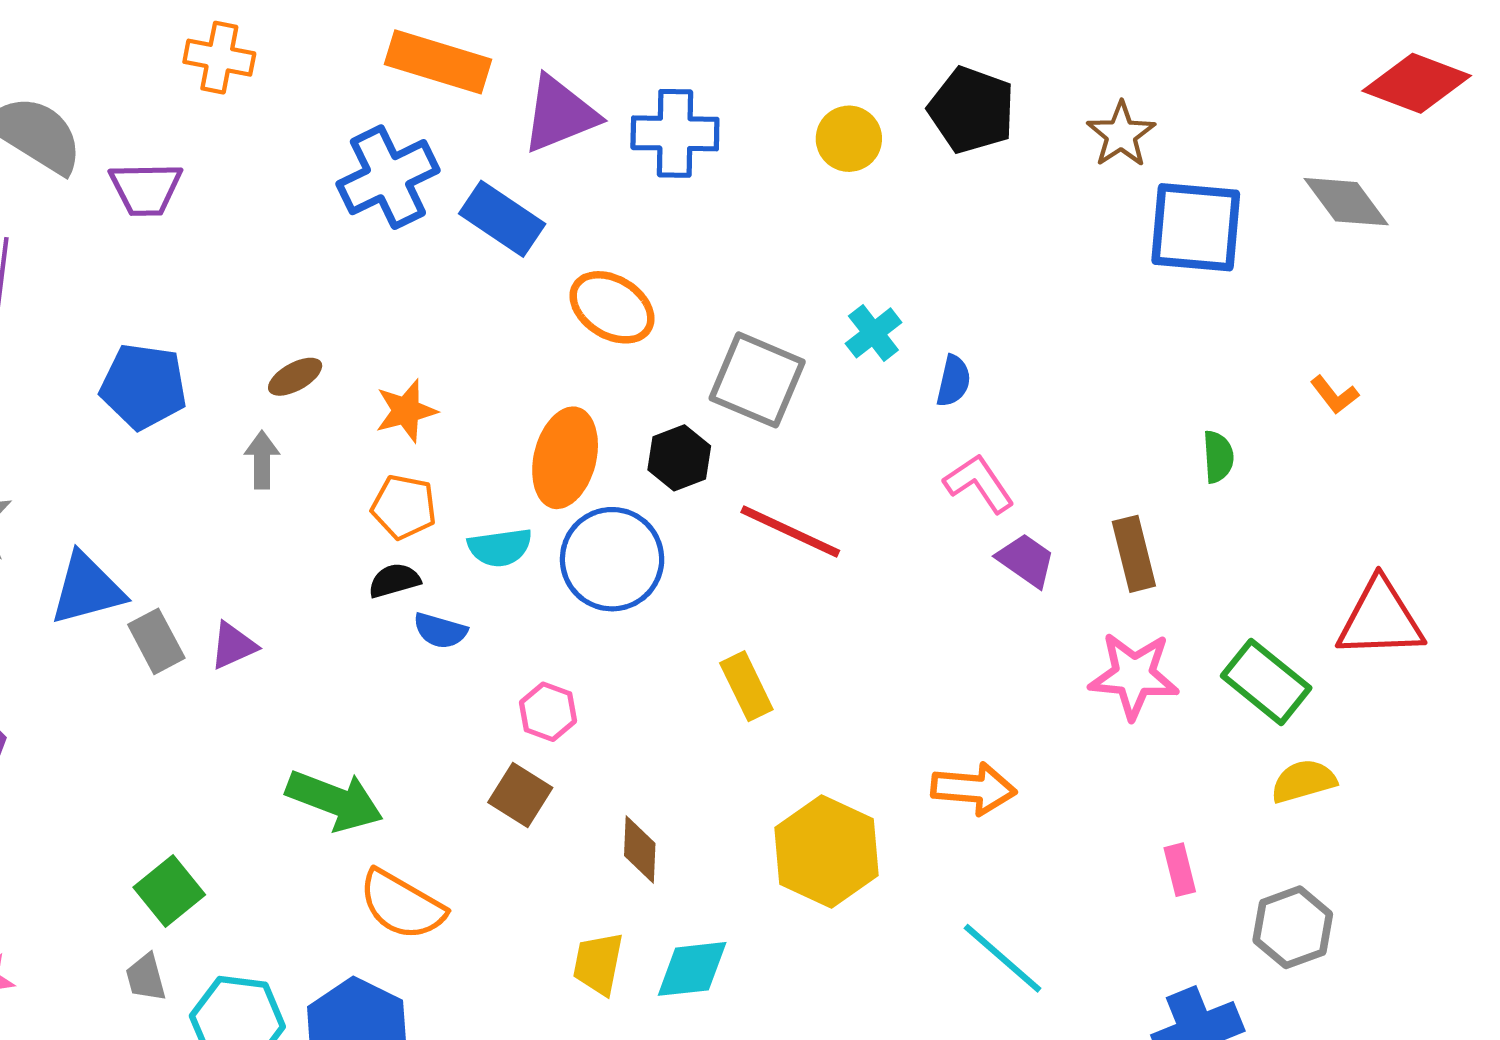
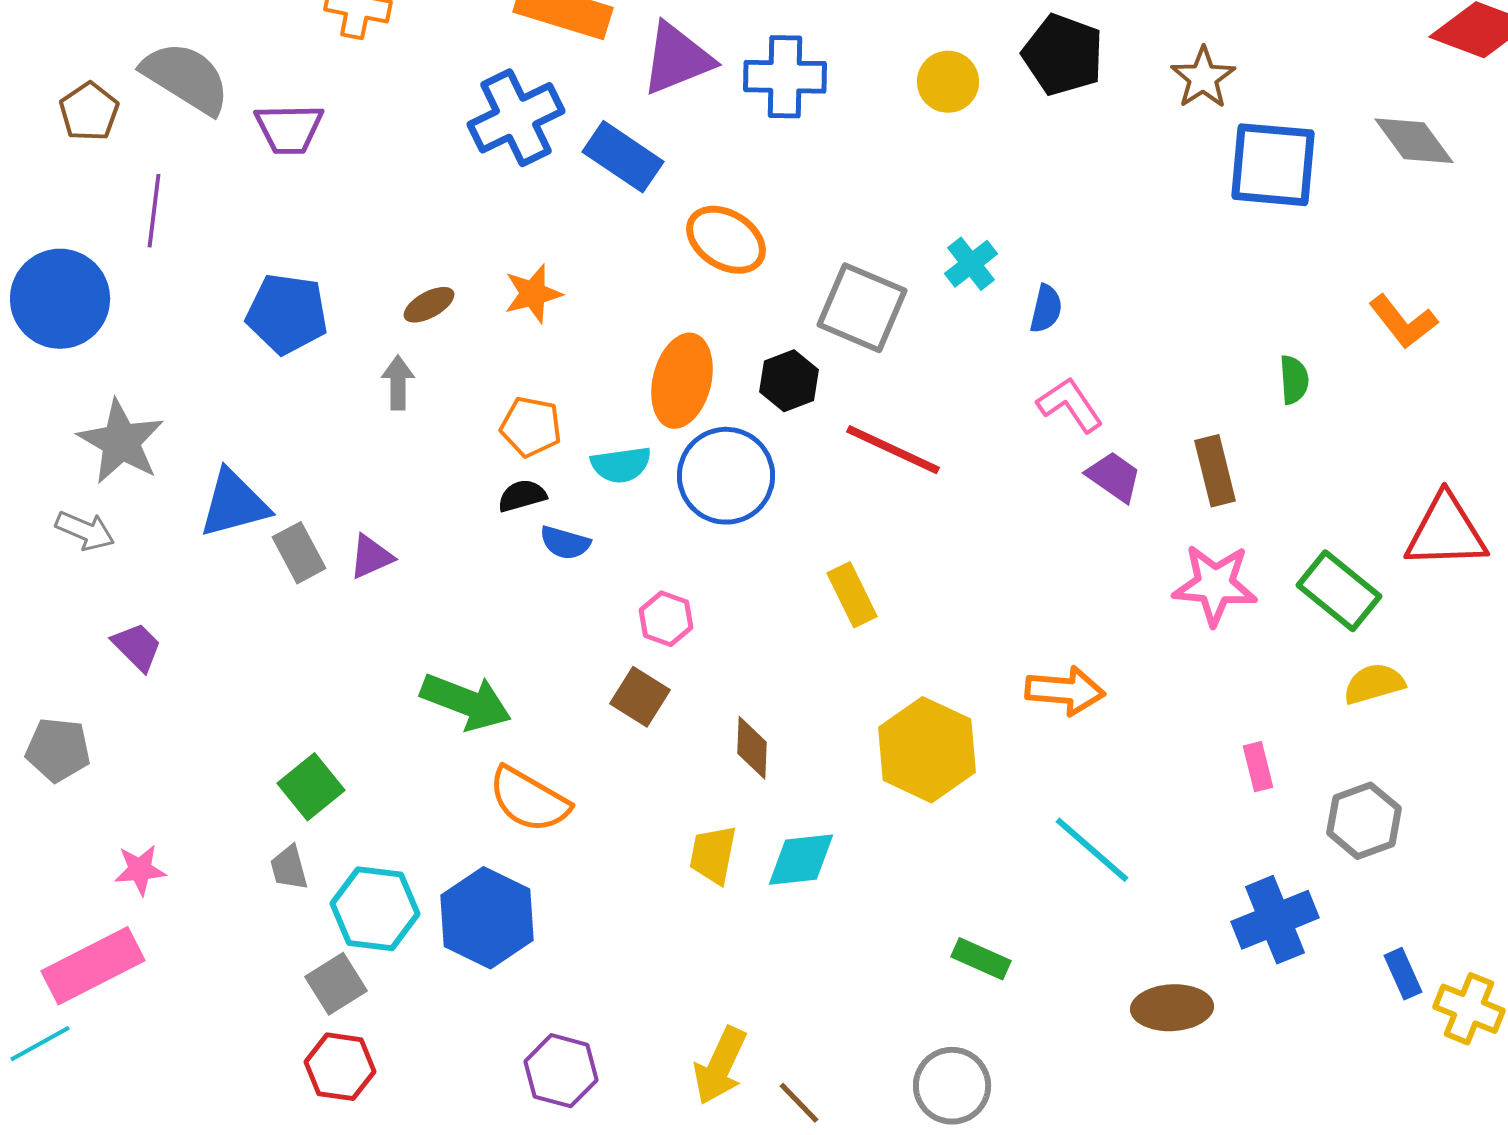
orange L-shape: (1334, 395) -> (1403, 322), size x1.5
orange star: (406, 411) -> (533, 294), moved

